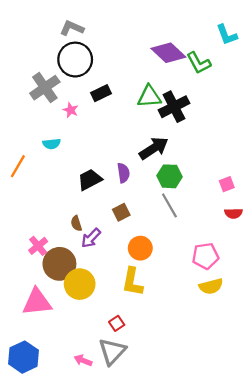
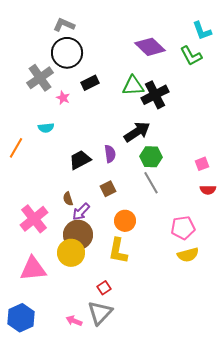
green L-shape: (199, 63) -> (191, 56), moved
pink cross: (38, 246) -> (34, 219), size x1.6
brown circle: (59, 264) -> (78, 235), moved

